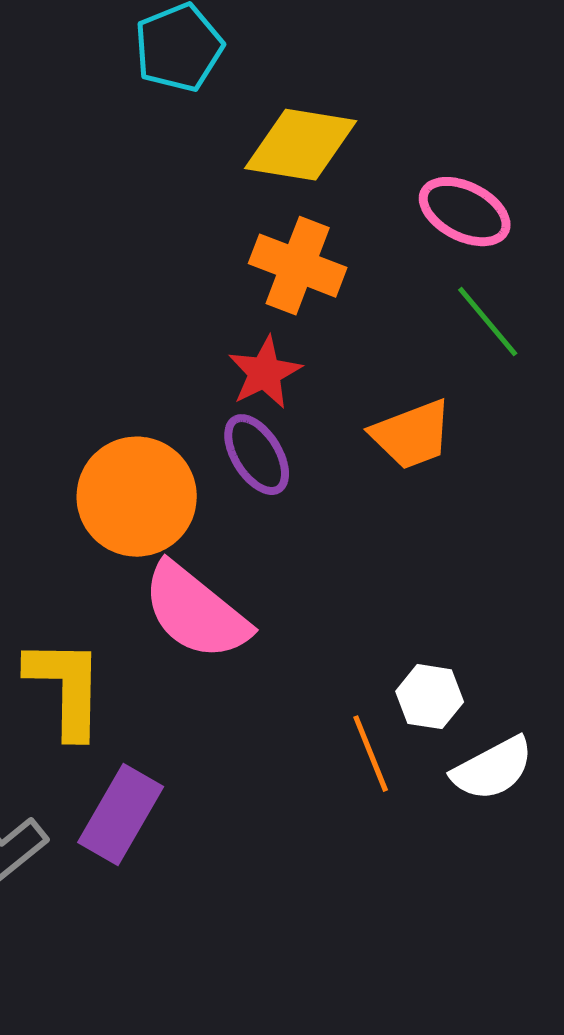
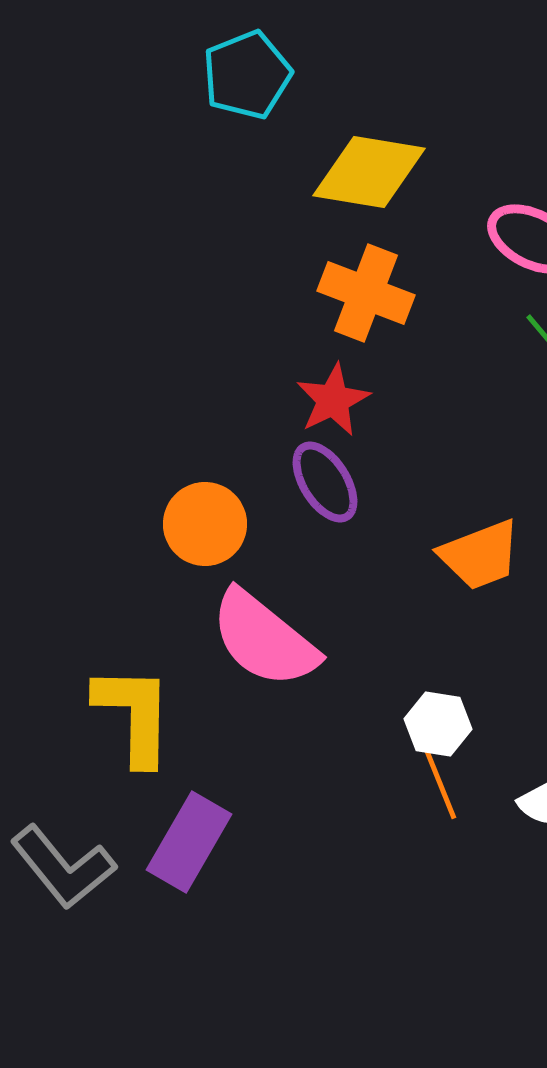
orange trapezoid: (412, 435) -> (480, 555), moved
orange circle: (137, 497) -> (205, 524), size x0.7
white hexagon: (430, 697) -> (438, 724), moved

